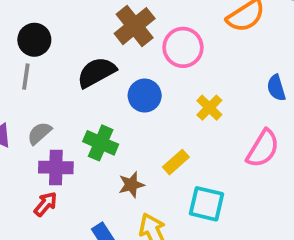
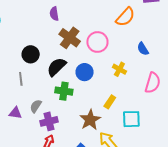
black circle: (34, 40) -> (31, 54), moved
blue semicircle: (276, 88) -> (143, 49), moved
green cross: (101, 143) -> (64, 91), moved
brown star: (131, 185) -> (90, 120), size x1.5

